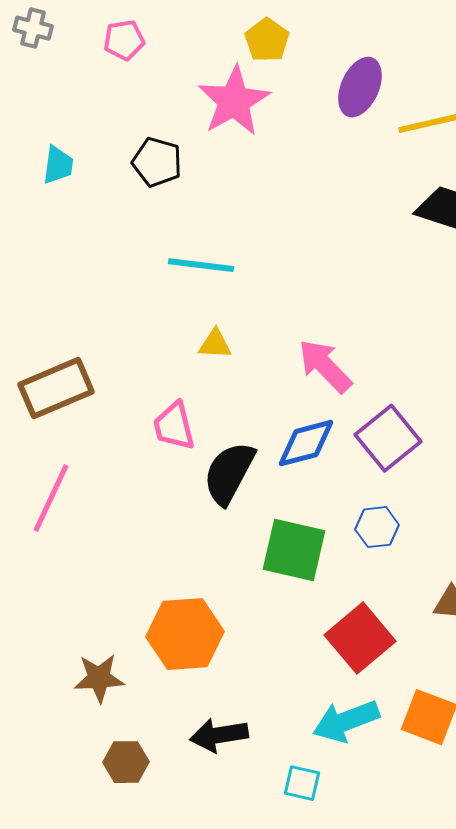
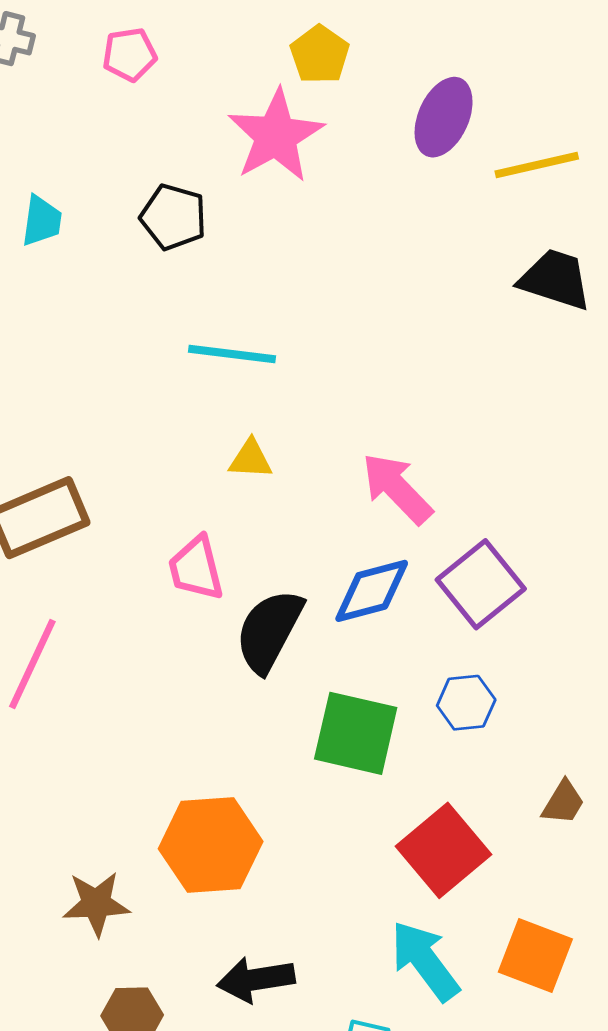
cyan arrow: (346, 721) -> (425, 961), turned 74

